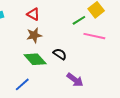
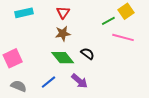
red triangle: (33, 14) -> (63, 12), turned 32
purple arrow: (75, 80) -> (79, 81), moved

